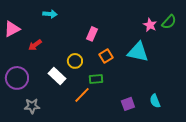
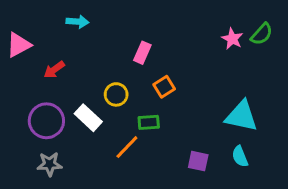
cyan triangle: (138, 52) -> (242, 116), moved
purple circle: (17, 78) -> (46, 121), moved
purple square: (128, 104) -> (198, 161), turned 32

